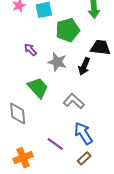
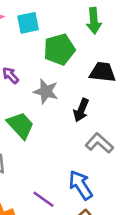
black arrow: (84, 66) -> (81, 110), moved
gray L-shape: (74, 101) -> (99, 143), moved

